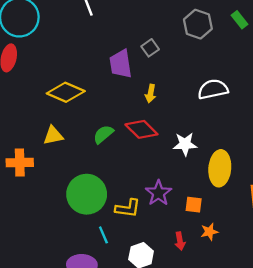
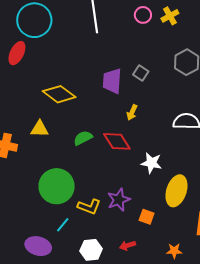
gray square: (150, 48) -> (141, 73), turned -35
orange star: (209, 232) -> (174, 251), moved
cyan line: (103, 235) -> (63, 225), turned 49
red arrow: (180, 241) -> (127, 245), turned 70

